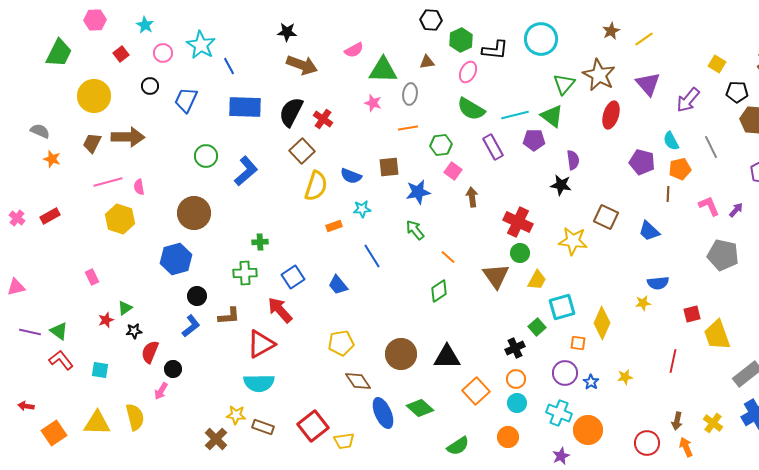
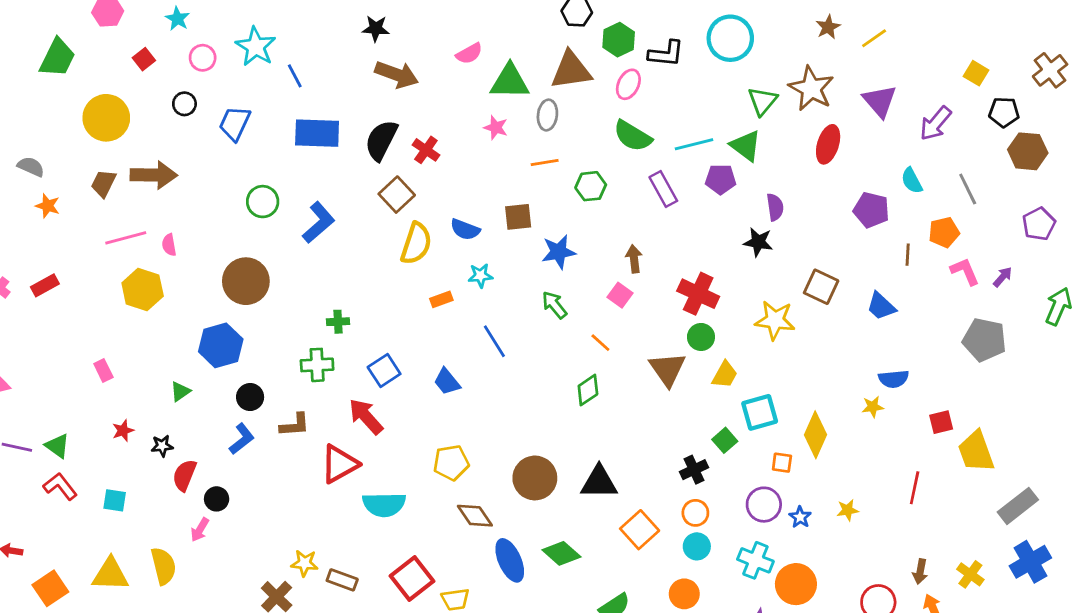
brown triangle: (427, 62) -> (571, 70), size x2.0
orange pentagon: (680, 169) -> (944, 232), moved
pink square: (453, 171) -> (620, 295), moved
green triangle: (125, 308) -> (180, 391), moved
cyan semicircle: (259, 383) -> (384, 505), moved

